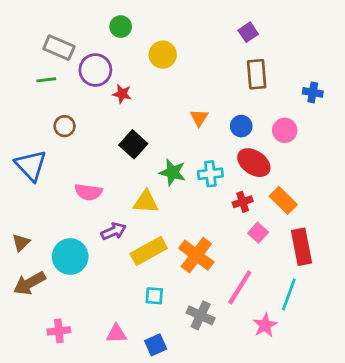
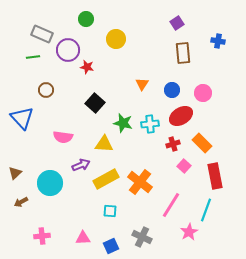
blue cross: (313, 92) -> (218, 41), moved
red ellipse: (254, 163) -> (181, 116), turned -65
brown arrow: (29, 283) -> (21, 202), size x0.6
gray cross: (201, 315) -> (142, 237), moved

